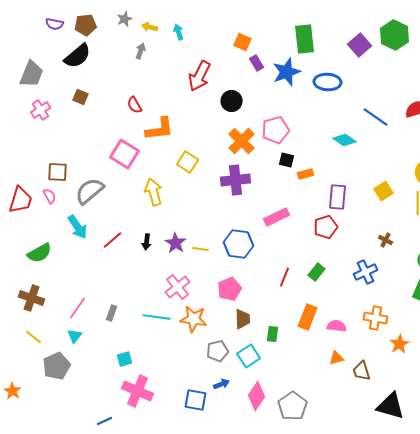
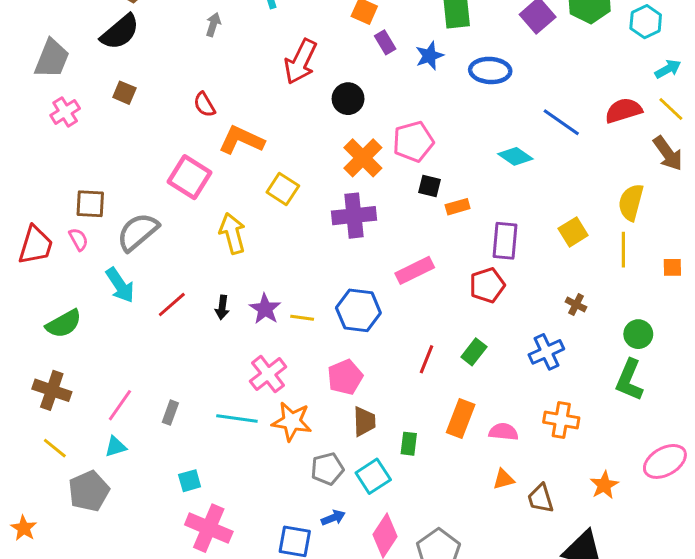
blue star: (287, 72) -> (429, 56), size x0.7
orange L-shape: (160, 129) -> (241, 140), turned -148
cyan triangle: (75, 336) -> (116, 447), turned 35
orange star: (400, 344) -> (604, 485), moved

